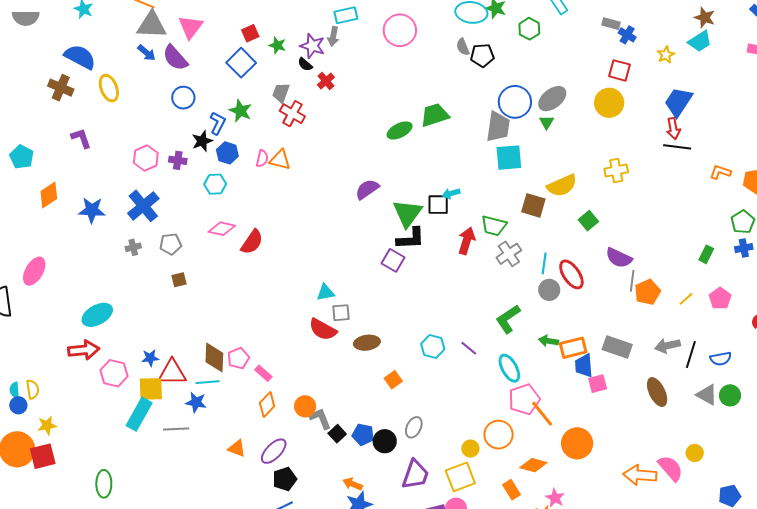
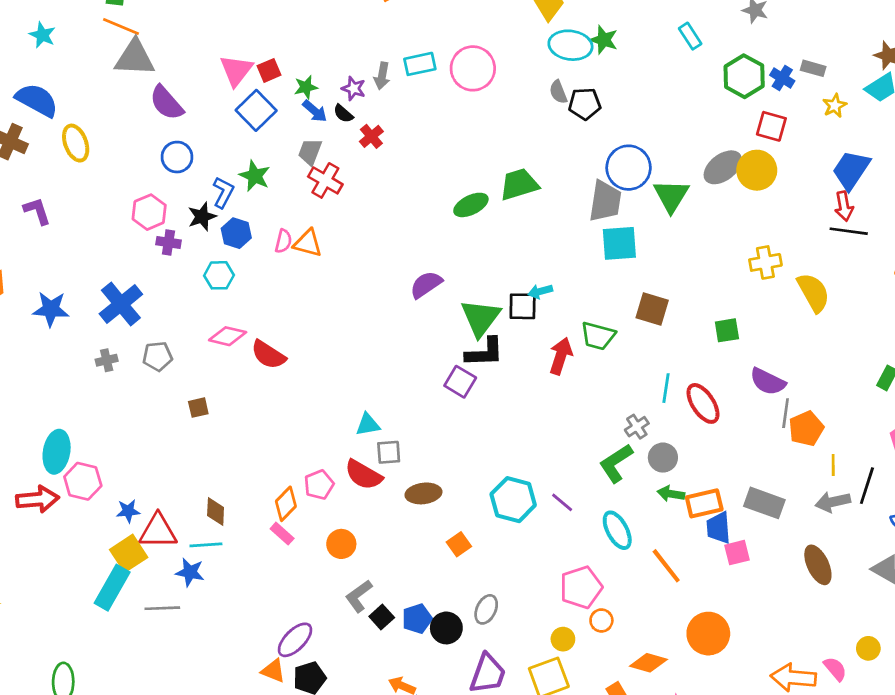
cyan rectangle: (346, 15) -> (420, 64), moved
gray rectangle: (611, 24) -> (813, 68), moved
pink triangle: (191, 27) -> (236, 70), moved
green hexagon: (529, 29) -> (744, 76), moved, size x1.4
green star: (277, 45) -> (306, 87), turned -30
purple star: (312, 46) -> (354, 88), size x0.7
blue arrow: (147, 53) -> (315, 111), moved
gray ellipse: (552, 99) -> (723, 167), moved
green triangle: (547, 122) -> (671, 196), size x1.8
pink hexagon: (146, 158) -> (149, 212), moved
yellow semicircle: (562, 186) -> (813, 292), moved, turned -96
green square: (588, 221) -> (727, 330), turned 30
red semicircle: (252, 242) -> (268, 355), turned 88
gray cross: (509, 254) -> (637, 427), moved, size x0.7
brown square: (179, 280) -> (198, 408), moved
gray circle: (549, 290) -> (663, 458), moved
yellow line: (686, 299) -> (833, 465), moved, turned -49
cyan ellipse: (97, 315) -> (57, 452), turned -52
cyan hexagon: (433, 347) -> (513, 500), size x1.4
black line: (691, 354) -> (867, 486), moved
brown diamond: (214, 358) -> (216, 512), size x0.7
pink pentagon: (238, 358) -> (319, 485), moved
pink hexagon: (114, 373) -> (83, 481), moved
yellow square: (151, 389) -> (129, 553), turned -32
pink pentagon: (524, 399) -> (581, 587), moved
orange diamond: (267, 405) -> (286, 504), moved
orange circle: (305, 406) -> (341, 544), moved
orange line: (542, 414) -> (666, 566), moved
gray L-shape: (320, 418) -> (359, 596), turned -105
blue pentagon: (363, 435) -> (417, 619), turned -30
orange circle: (499, 435) -> (601, 620), size x0.6
orange triangle: (237, 448) -> (273, 671), moved
pink semicircle: (671, 468) -> (835, 669), size x0.7

